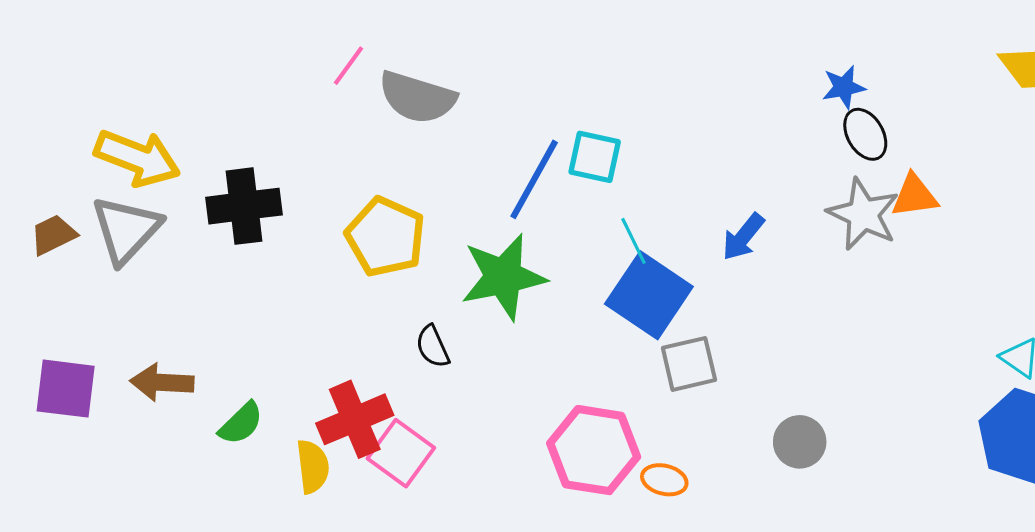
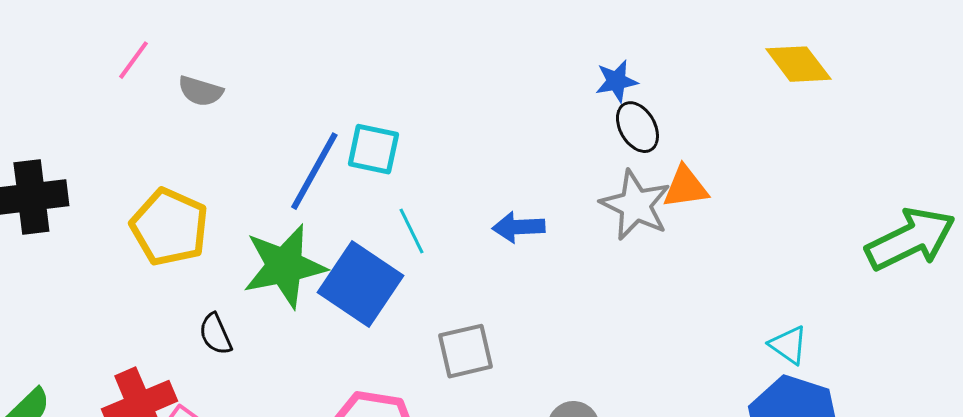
gray semicircle: (417, 97) -> (200, 91), size x0.6
blue arrow: (743, 237) -> (518, 227), turned 48
blue square: (649, 295) -> (360, 284), moved

